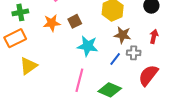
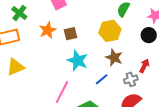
green cross: (20, 12) -> (19, 13), turned 35
orange star: (52, 23) -> (48, 30), turned -30
gray cross: (134, 53) -> (131, 79), moved, turned -32

